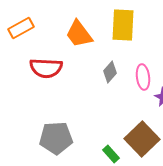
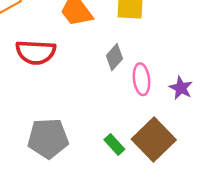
pink ellipse: (143, 77) -> (141, 79), moved
green rectangle: (111, 154) -> (114, 144), moved

